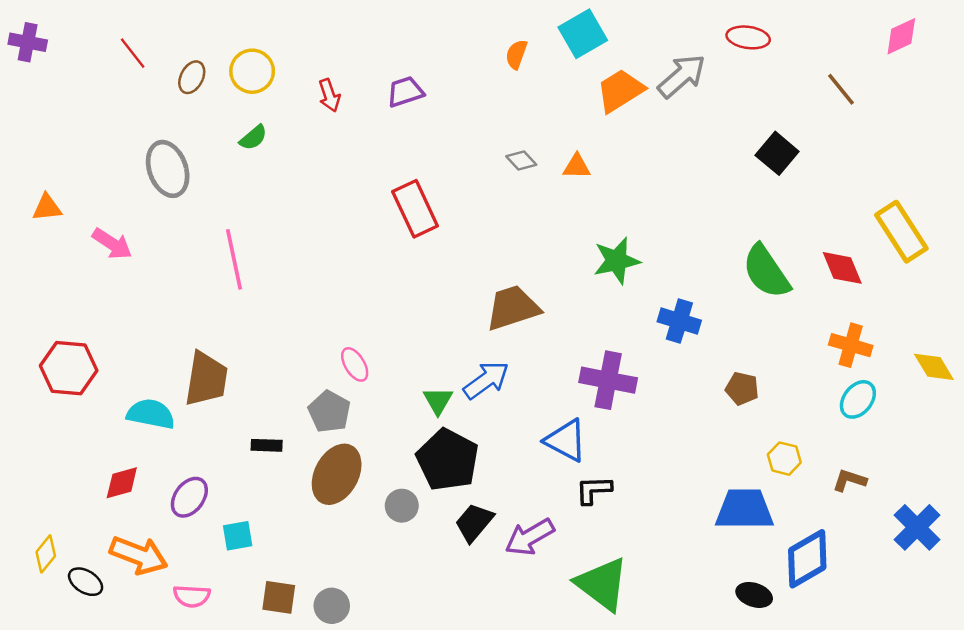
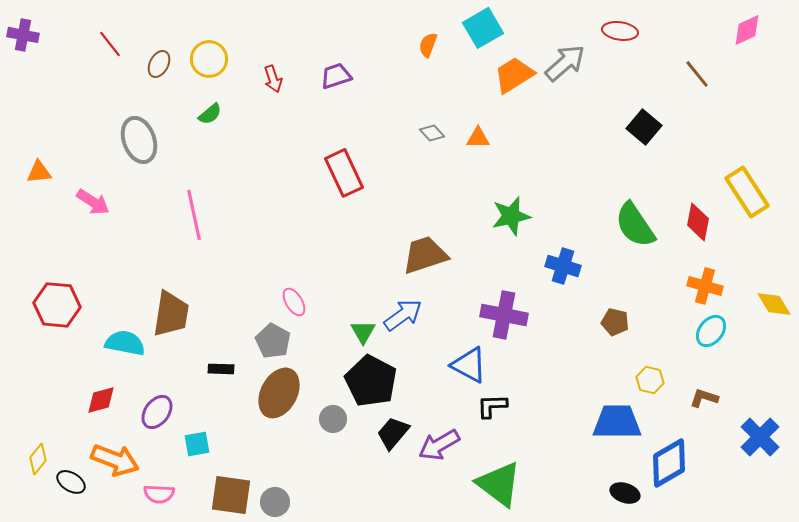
red diamond: (842, 268) -> (698, 222), turned 33
brown square: (279, 597) -> (231, 495), size x1.4

